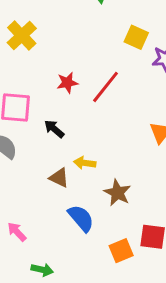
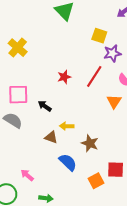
yellow square: (136, 37) -> (99, 36), moved
red star: (67, 83) -> (64, 77), moved
red line: (105, 87) -> (94, 76), moved

